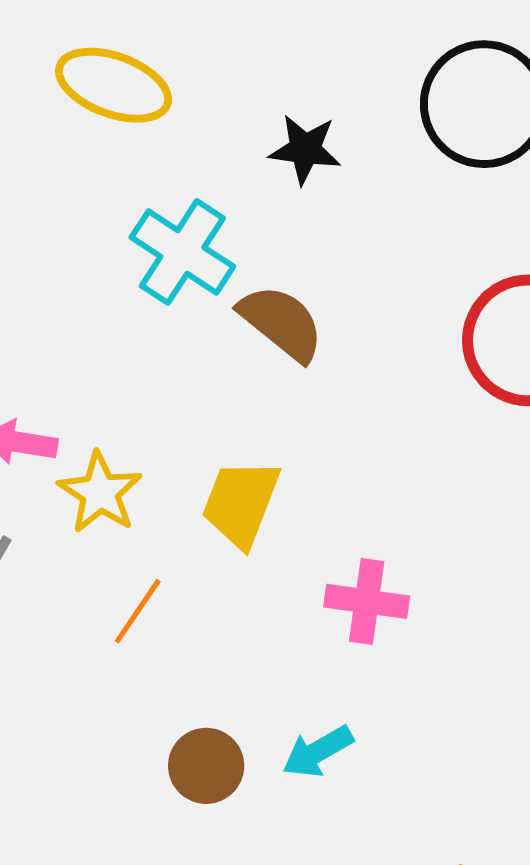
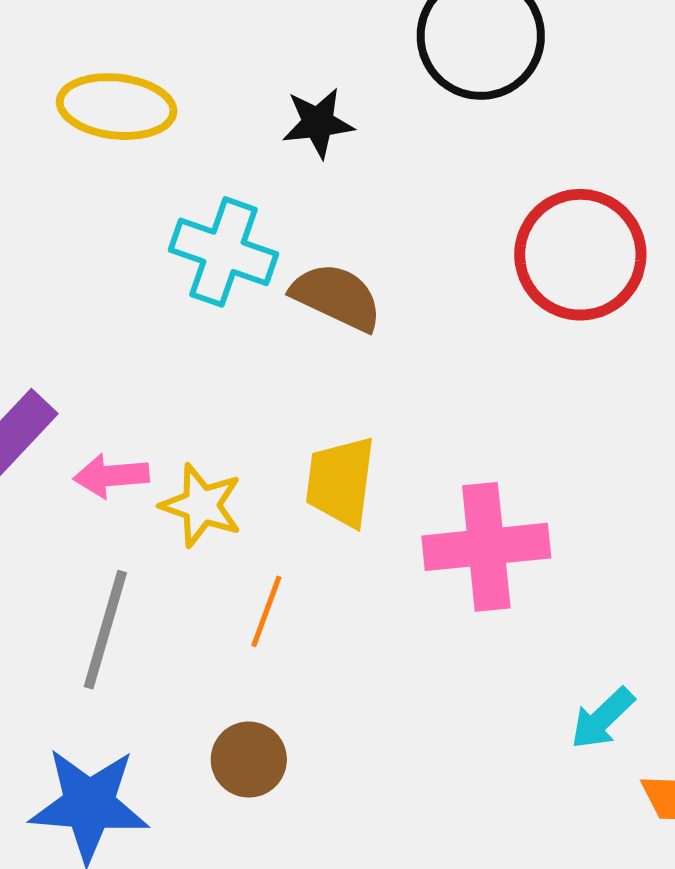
pink cross: (367, 601) -> (486, 547), size x1.5
cyan arrow: (318, 752) -> (602, 718), moved
brown circle: (206, 766) -> (249, 760), moved

